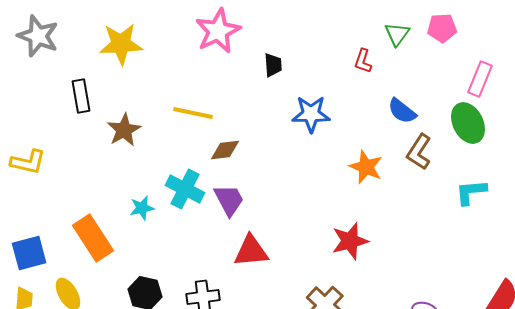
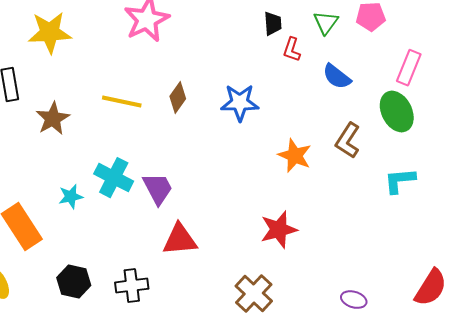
black trapezoid: (273, 65) -> (273, 24), moved
blue semicircle: (402, 111) -> (337, 77), moved
brown diamond: (225, 150) -> (178, 98), moved, turned -48

